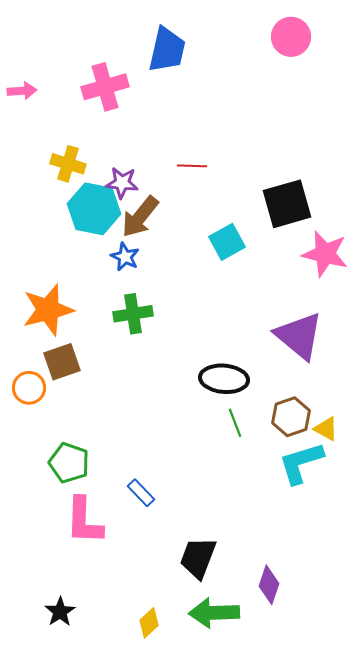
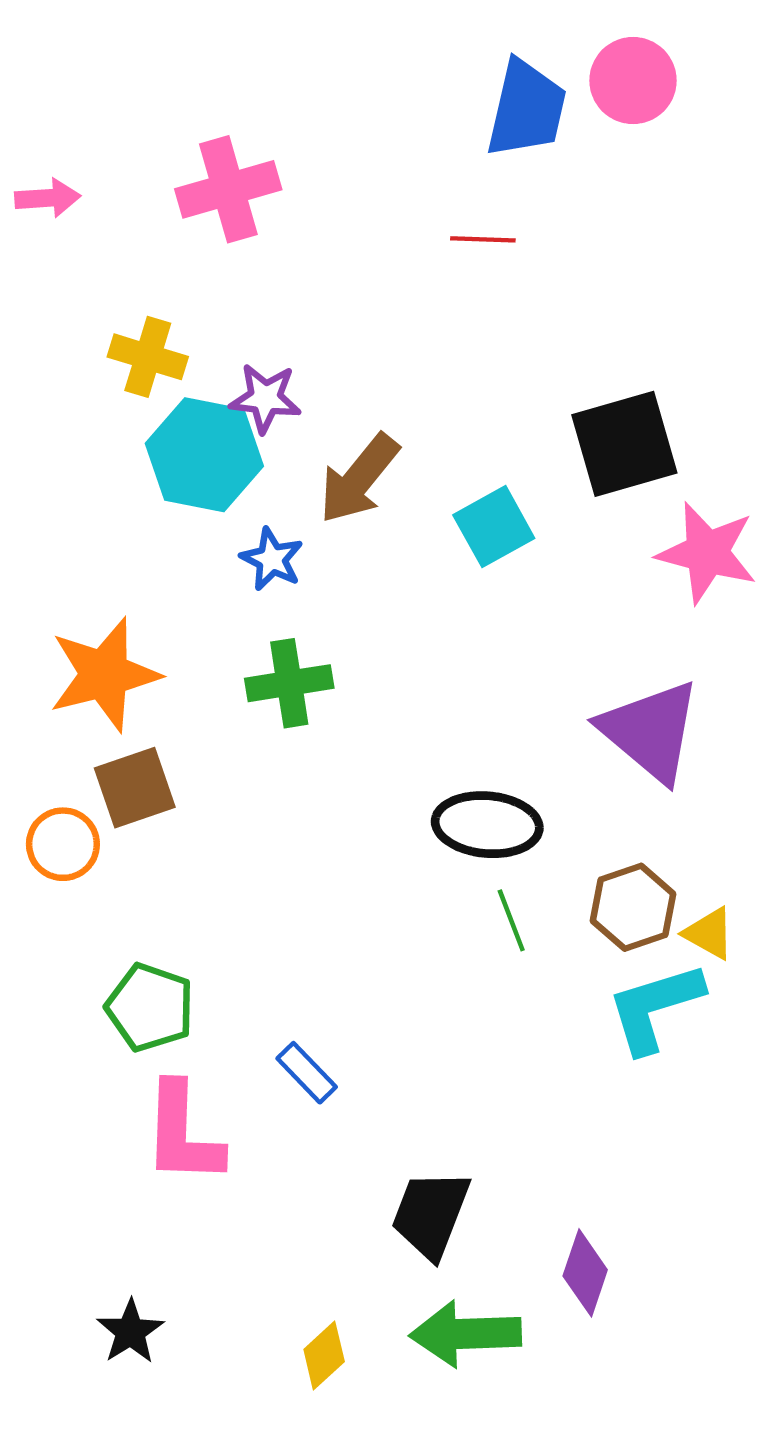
blue trapezoid: (167, 50) -> (526, 109), moved
red line: (192, 166) -> (483, 239), moved
brown arrow: (140, 217) -> (359, 479), moved

